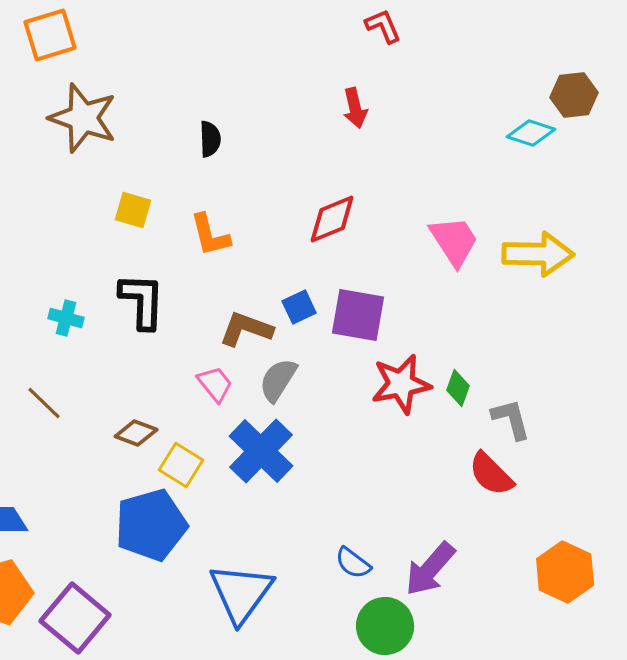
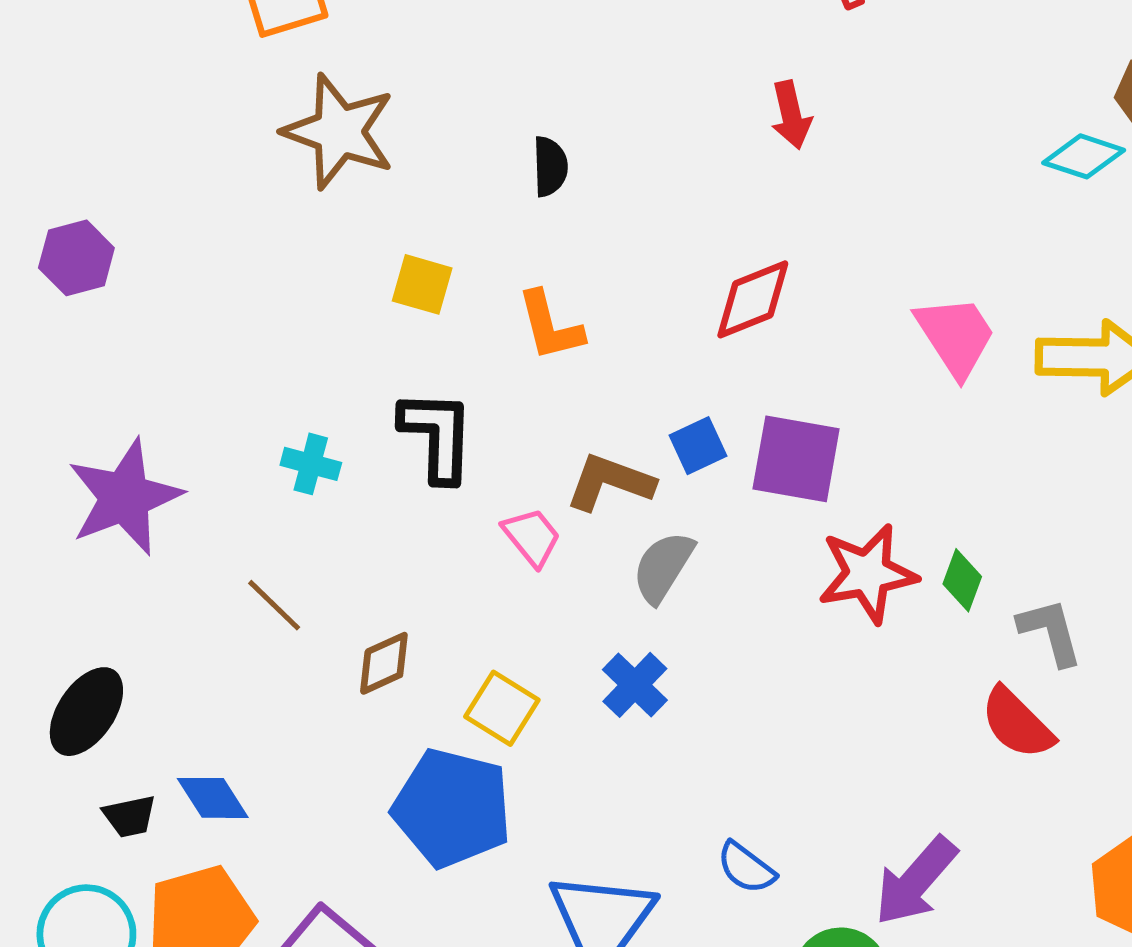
pink trapezoid: (215, 384) -> (532, 537), moved
brown diamond: (136, 433) -> (384, 663), moved, turned -45
blue cross: (261, 451) -> (635, 685), size x0.6
blue pentagon: (151, 525) -> (452, 808), turned 30
blue semicircle: (353, 563) -> (746, 868), moved

